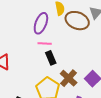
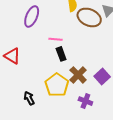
purple ellipse: (41, 23) -> (32, 16), moved

